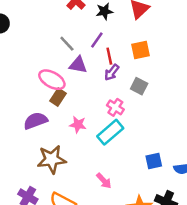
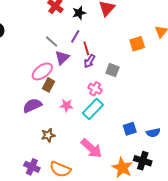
orange square: (140, 50) -> (137, 44), moved
purple triangle: (78, 65) -> (62, 58), turned -49
pink ellipse: (52, 80) -> (42, 71), turned -60
brown star: (52, 159) -> (48, 135), size x0.6
pink arrow: (104, 181) -> (91, 148), size x1.6

